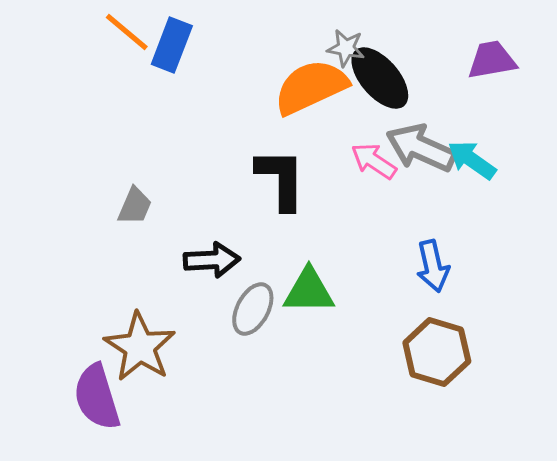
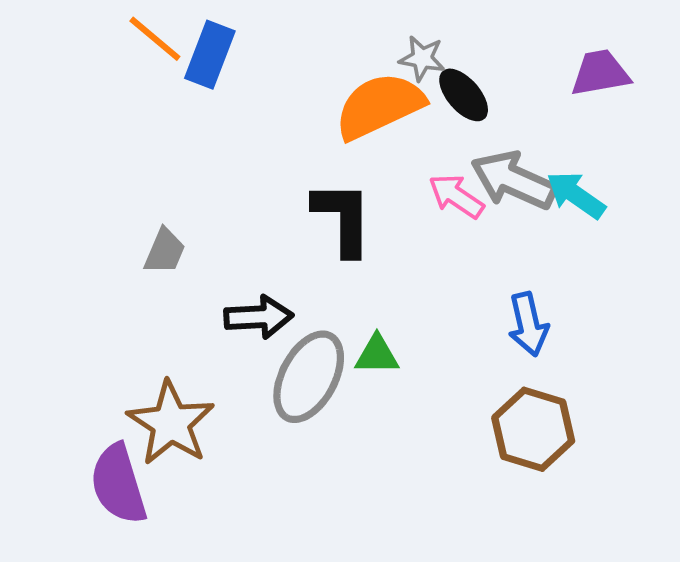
black ellipse: (380, 78) -> (464, 95), size x0.7
green triangle: (309, 291) -> (377, 355), size x0.7
gray ellipse: (253, 309) -> (309, 377), size x1.4

